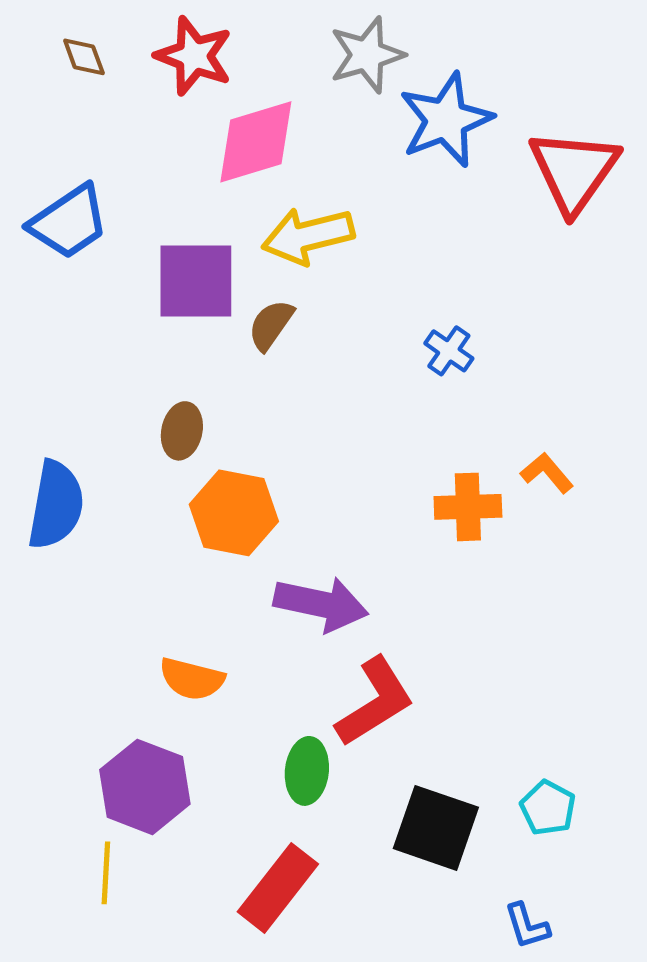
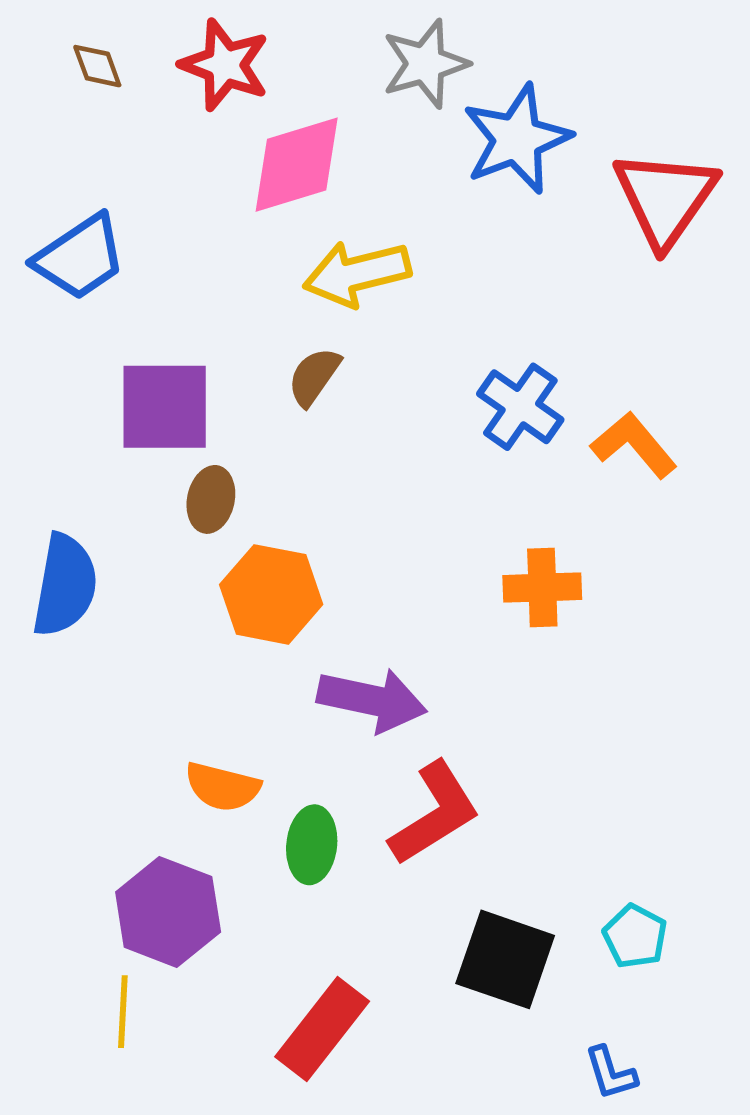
purple square: (196, 281) -> (165, 407), moved
blue cross: (449, 351) -> (520, 407), size x1.5
orange L-shape: (547, 473) -> (634, 445), moved, size x1.4
green ellipse: (307, 771) -> (312, 845), moved

